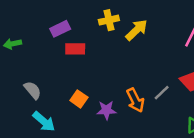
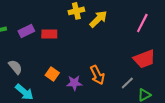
purple rectangle: (60, 29) -> (26, 31), moved
gray line: (162, 93) -> (127, 83), moved

